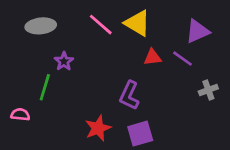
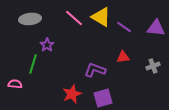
purple triangle: (197, 31) -> (156, 28), moved, turned 30
red triangle: (152, 57) -> (123, 57), moved
purple line: (182, 59) -> (124, 27), moved
purple L-shape: (129, 95) -> (95, 70), turned 85

